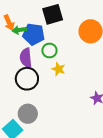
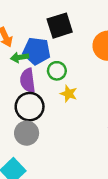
green arrow: (19, 30) -> (20, 57), moved
gray circle: (28, 114) -> (27, 133), moved

